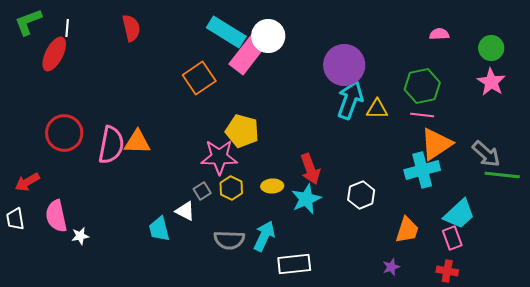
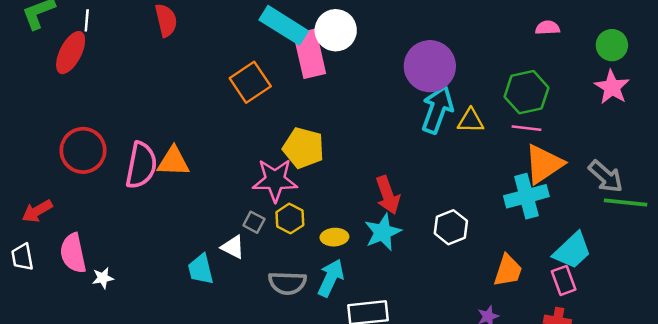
pink rectangle: (247, 55) -> (310, 54), turned -51
yellow ellipse: (272, 186) -> (334, 237), moved
gray square: (202, 191) -> (254, 222), turned -30

